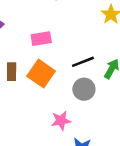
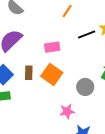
black line: (83, 62) -> (87, 35), moved

